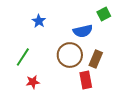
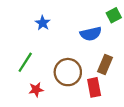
brown circle: (70, 55) -> (68, 72), moved

